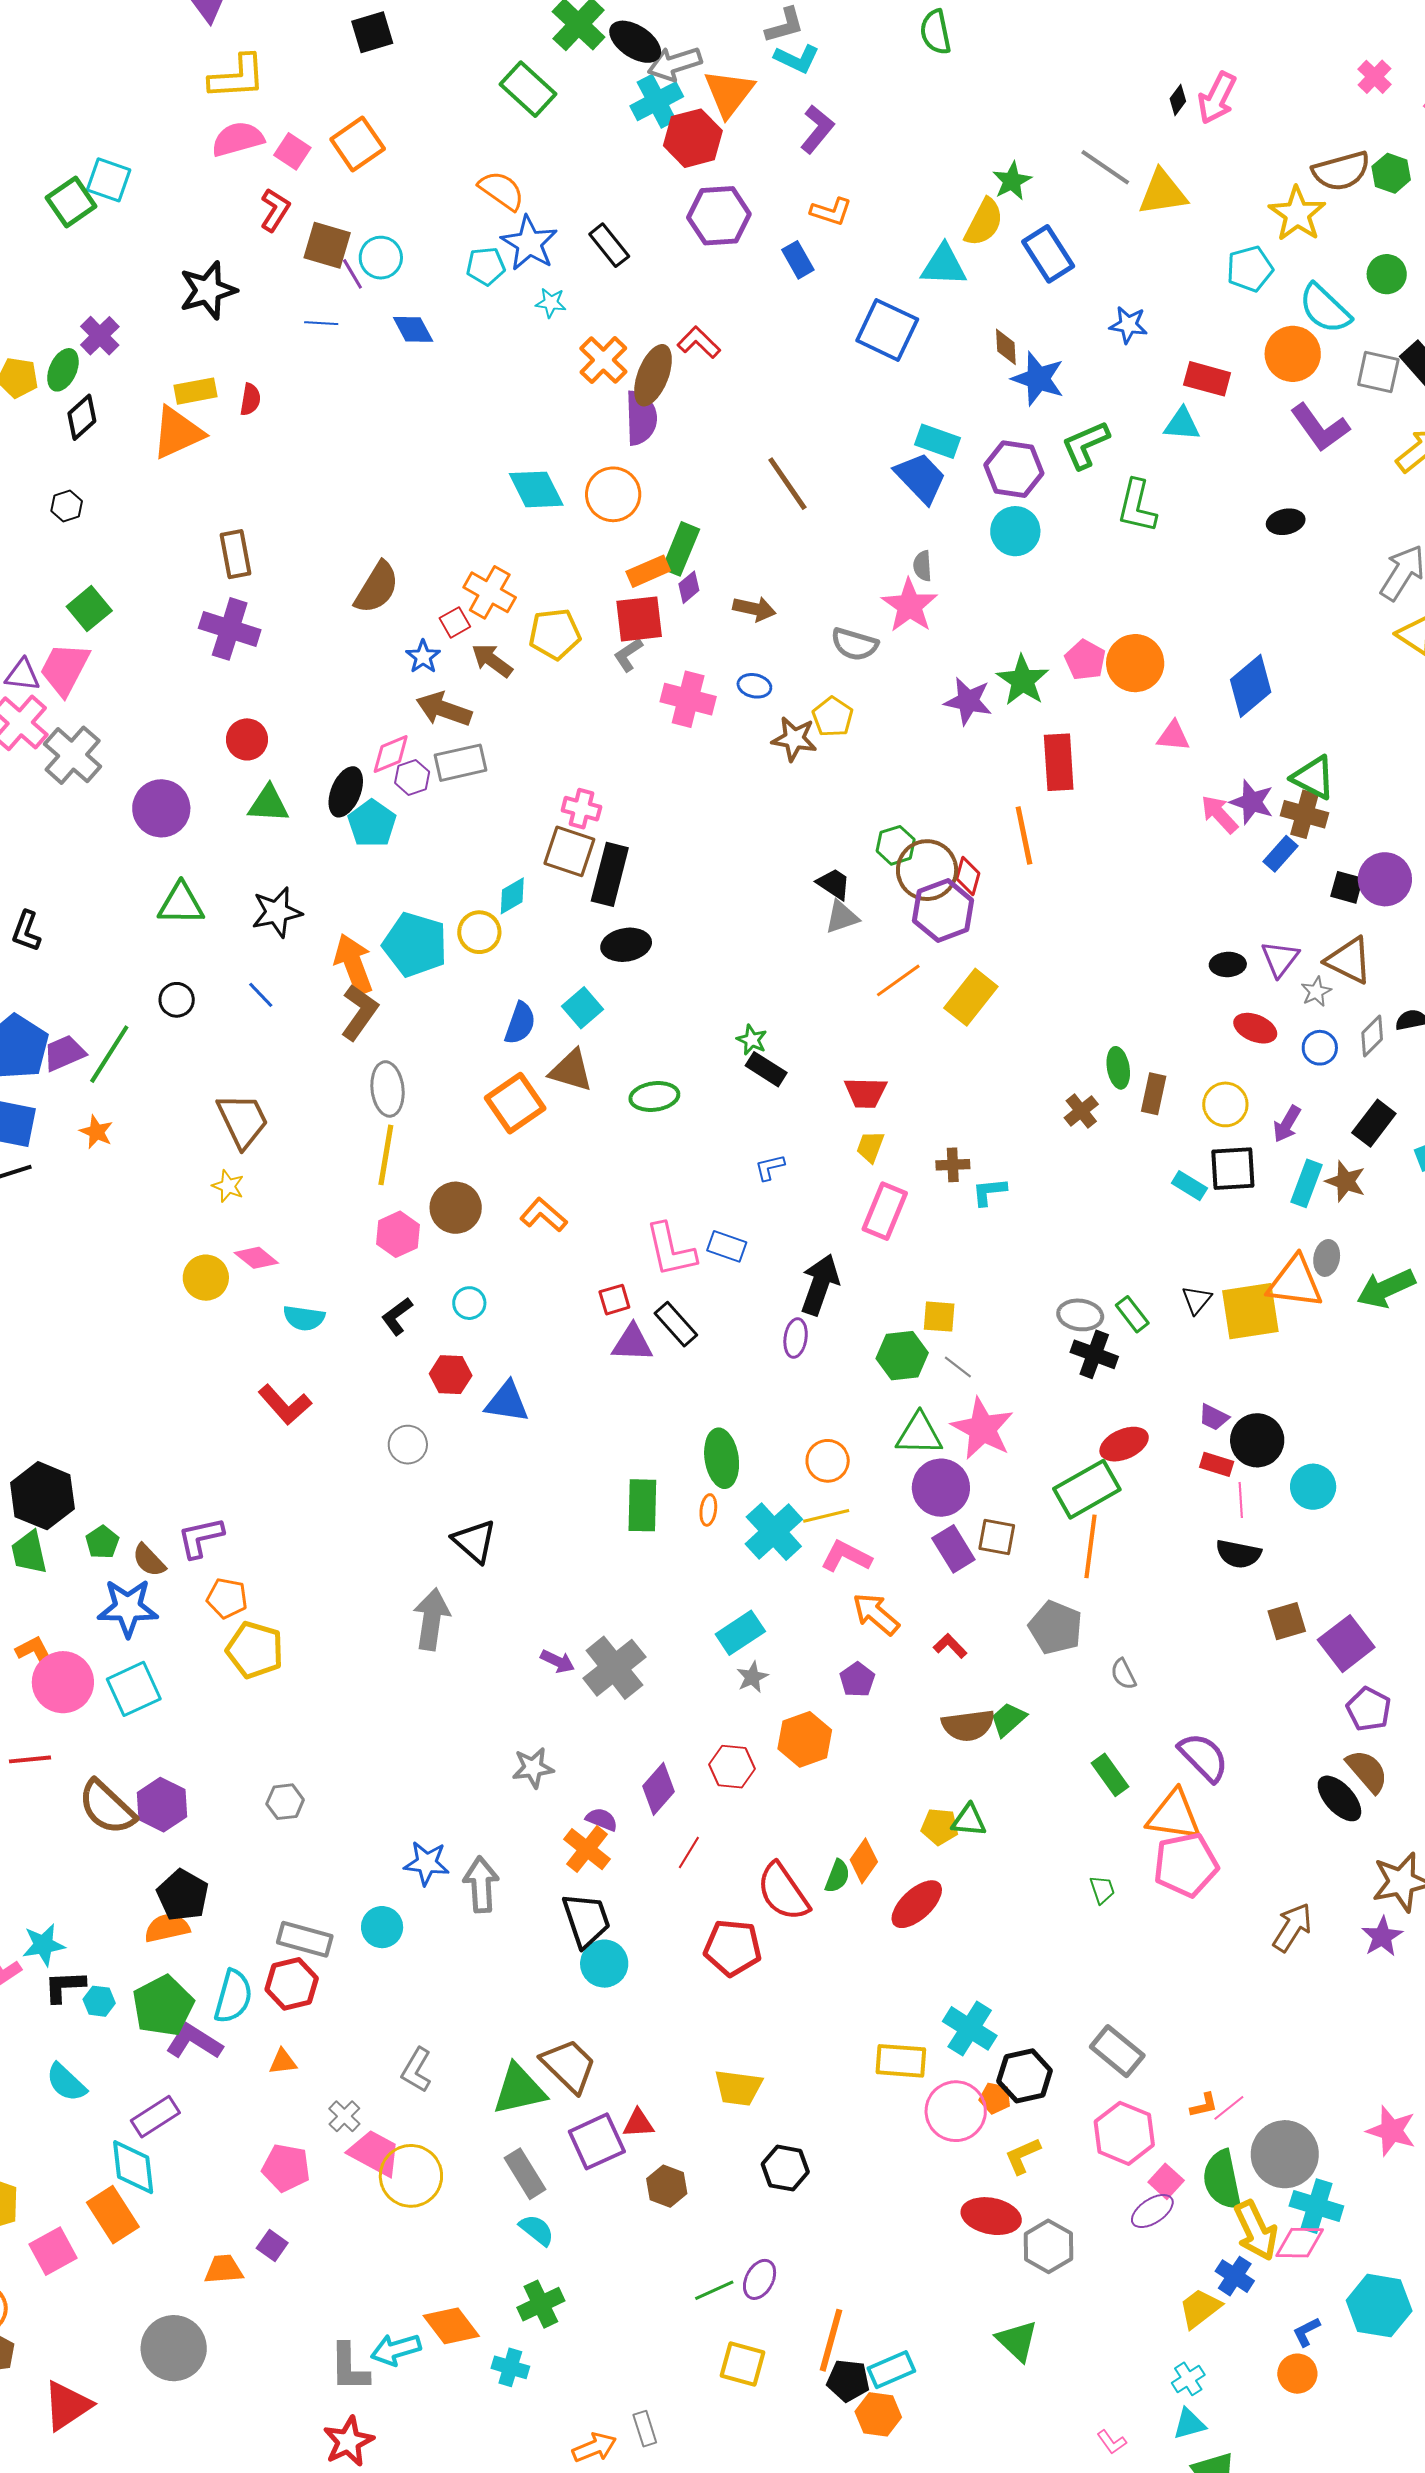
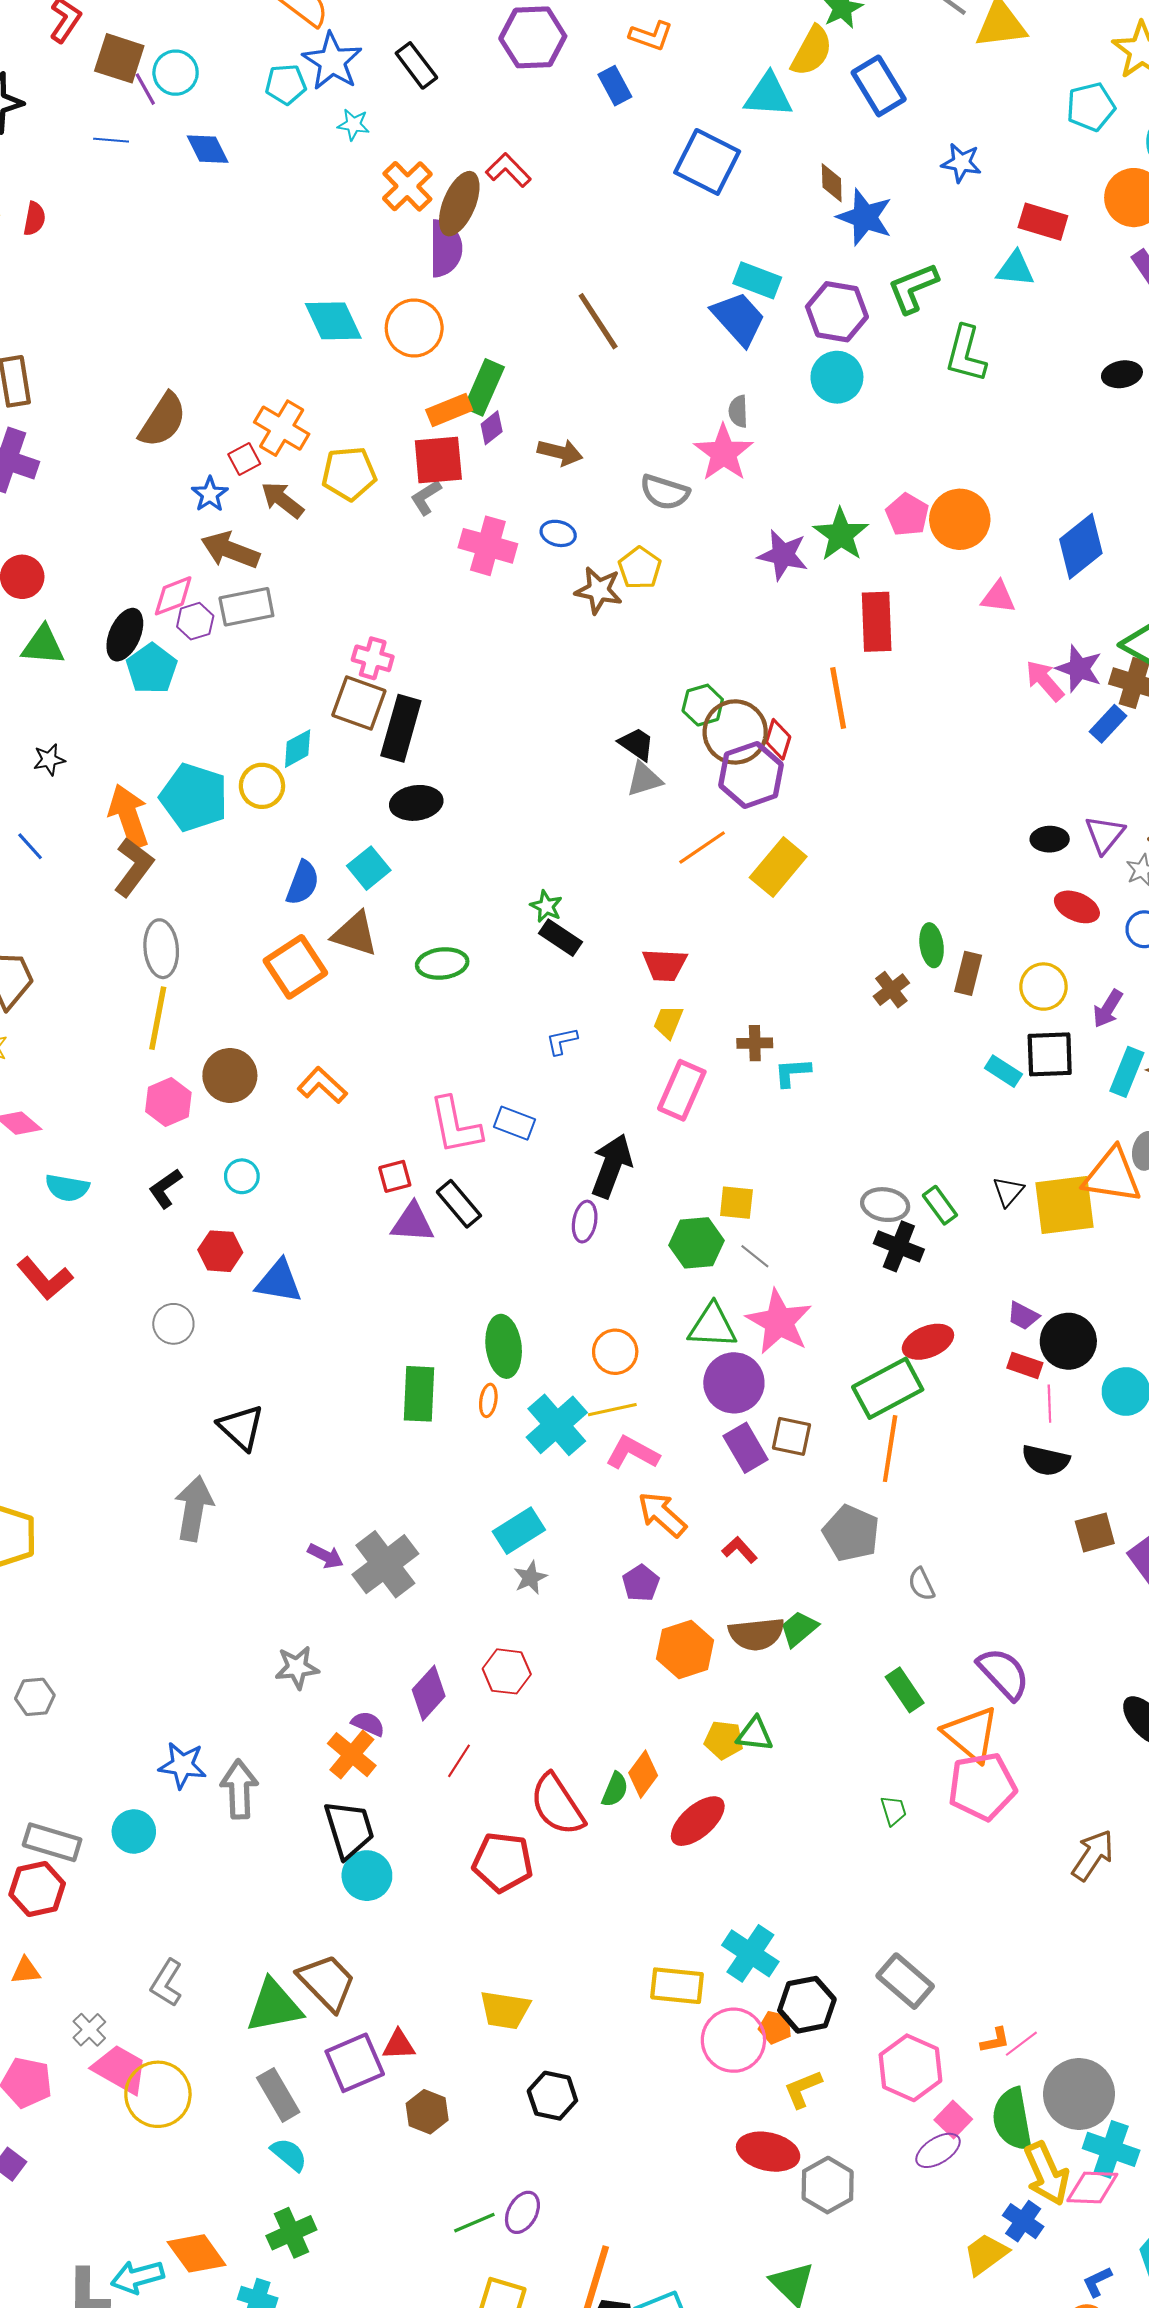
black star: (277, 912) -> (49, 760), size x0.6
orange hexagon: (805, 1739) -> (685, 1650), moved
orange triangle: (1174, 1815) -> (971, 1734), turned 30

